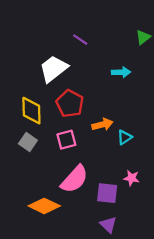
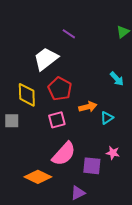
cyan arrow: (121, 72) -> (117, 79), moved, turned 49
gray square: (28, 142) -> (12, 121), moved, turned -35
purple triangle: (108, 225) -> (78, 193), moved, turned 49

